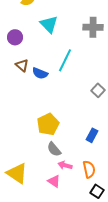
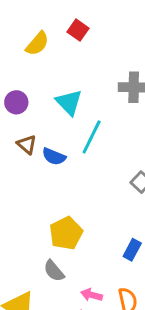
cyan triangle: (49, 24) -> (69, 102), moved
gray semicircle: (54, 149) -> (54, 271), moved

